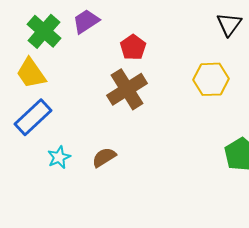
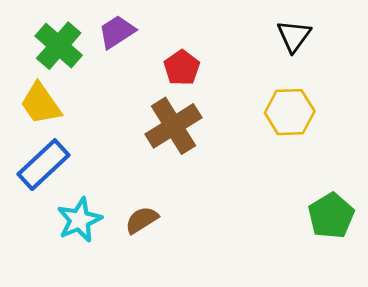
black triangle: (229, 24) -> (294, 36), moved
cyan star: (59, 157) -> (79, 220), size x1.4

